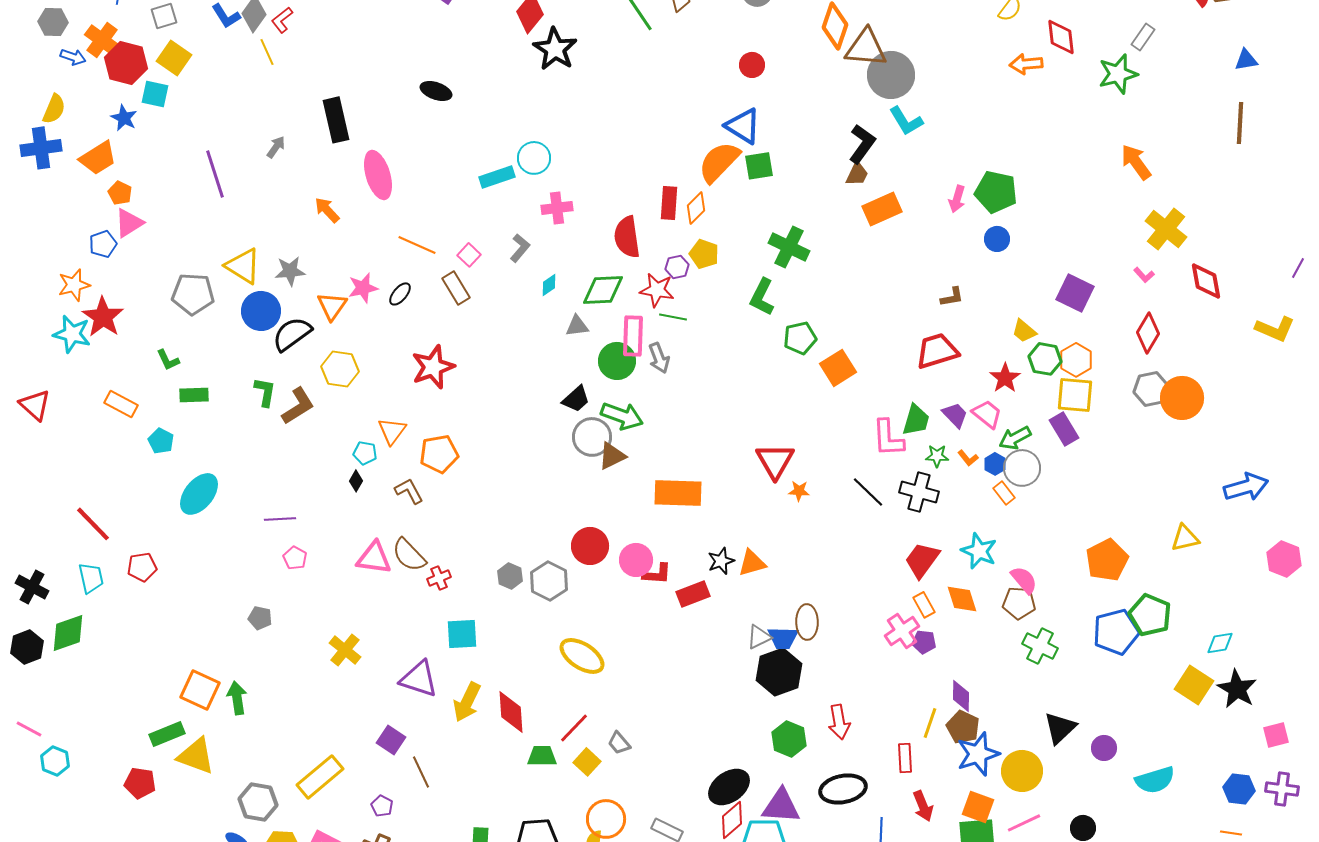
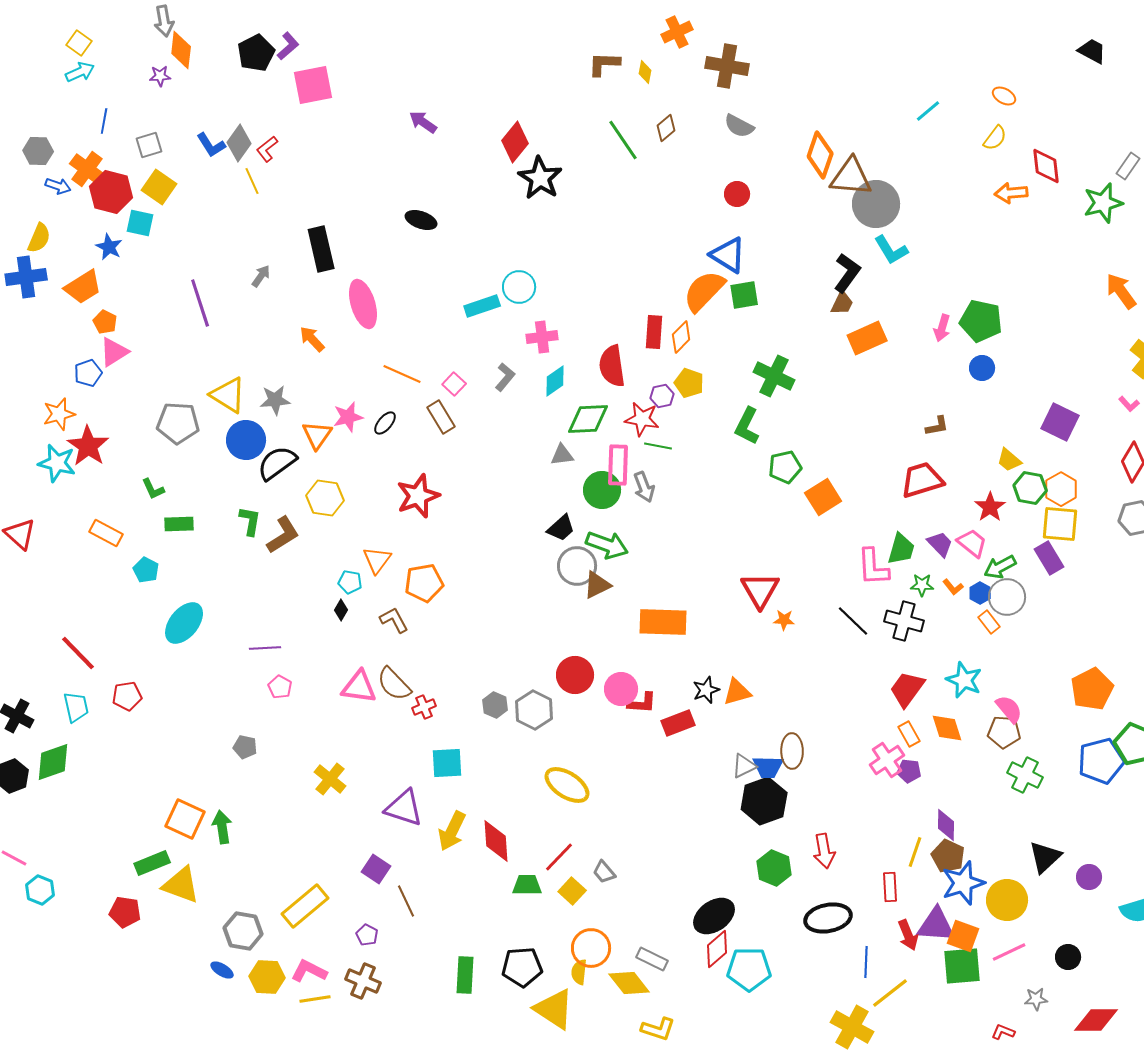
cyan diamond: (549, 285) -> (555, 381), moved, size x1.4
purple triangle: (781, 806) -> (936, 925), moved

